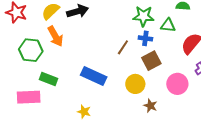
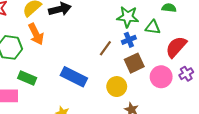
blue cross: (145, 38) -> (129, 40), turned -32
pink circle: (177, 84) -> (161, 77), moved

